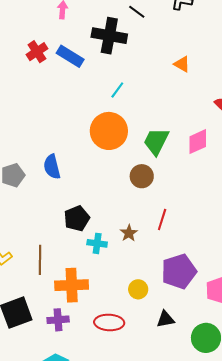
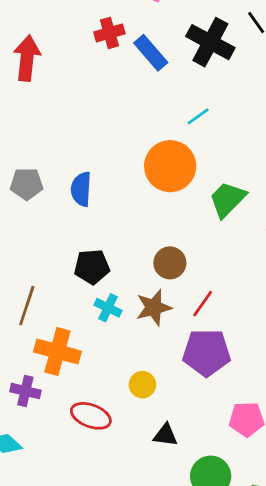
brown circle: (142, 176) -> (170, 263), moved
brown star: (129, 233) -> (154, 308), size x1.5
purple pentagon: (179, 271) -> (207, 353), moved

